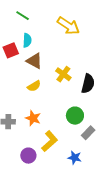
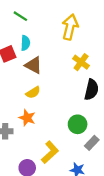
yellow arrow: (68, 26) -> (70, 27), turned -110
yellow cross: (63, 74) -> (81, 62), moved
orange star: (33, 118) -> (27, 118), moved

